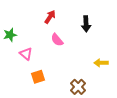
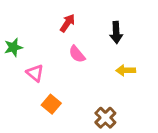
yellow arrow: (101, 63) -> (126, 70), moved
orange square: (38, 77) -> (51, 104), turned -32

